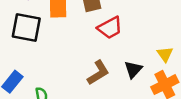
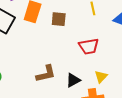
red trapezoid: (110, 28) -> (89, 46), moved

